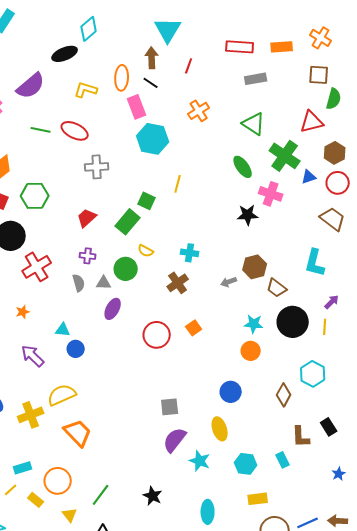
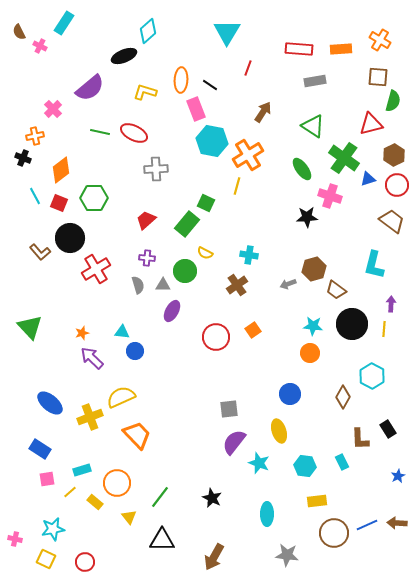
brown arrow: (152, 58) -> (263, 112), moved, turned 35
orange cross: (199, 111) -> (248, 155), moved, size x1.4
purple arrow: (332, 302) -> (391, 304), turned -42
orange star: (23, 312) -> (82, 333), moved

